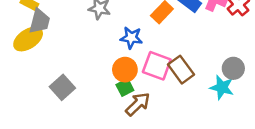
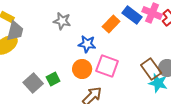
brown rectangle: (181, 70) -> (151, 69), moved
green square: (125, 87) -> (53, 79), moved

